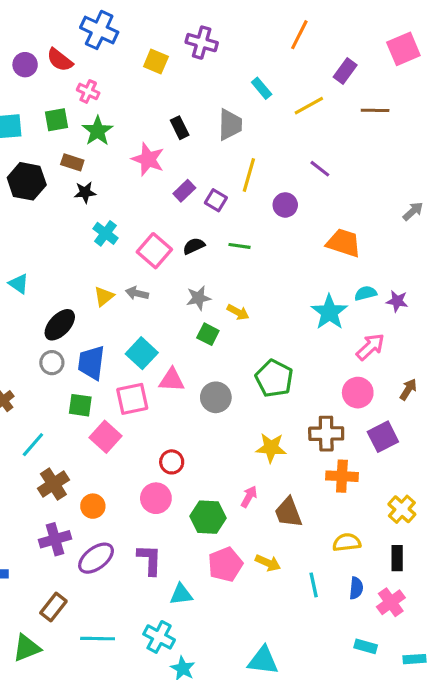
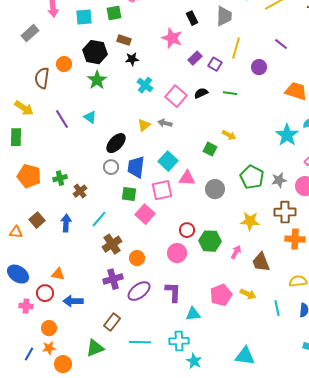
green star: (98, 131) -> (97, 80), moved
gray star: (198, 298) -> (279, 180), moved
green hexagon: (208, 517) -> (210, 241), moved
cyan cross: (159, 637) -> (179, 341), turned -30

